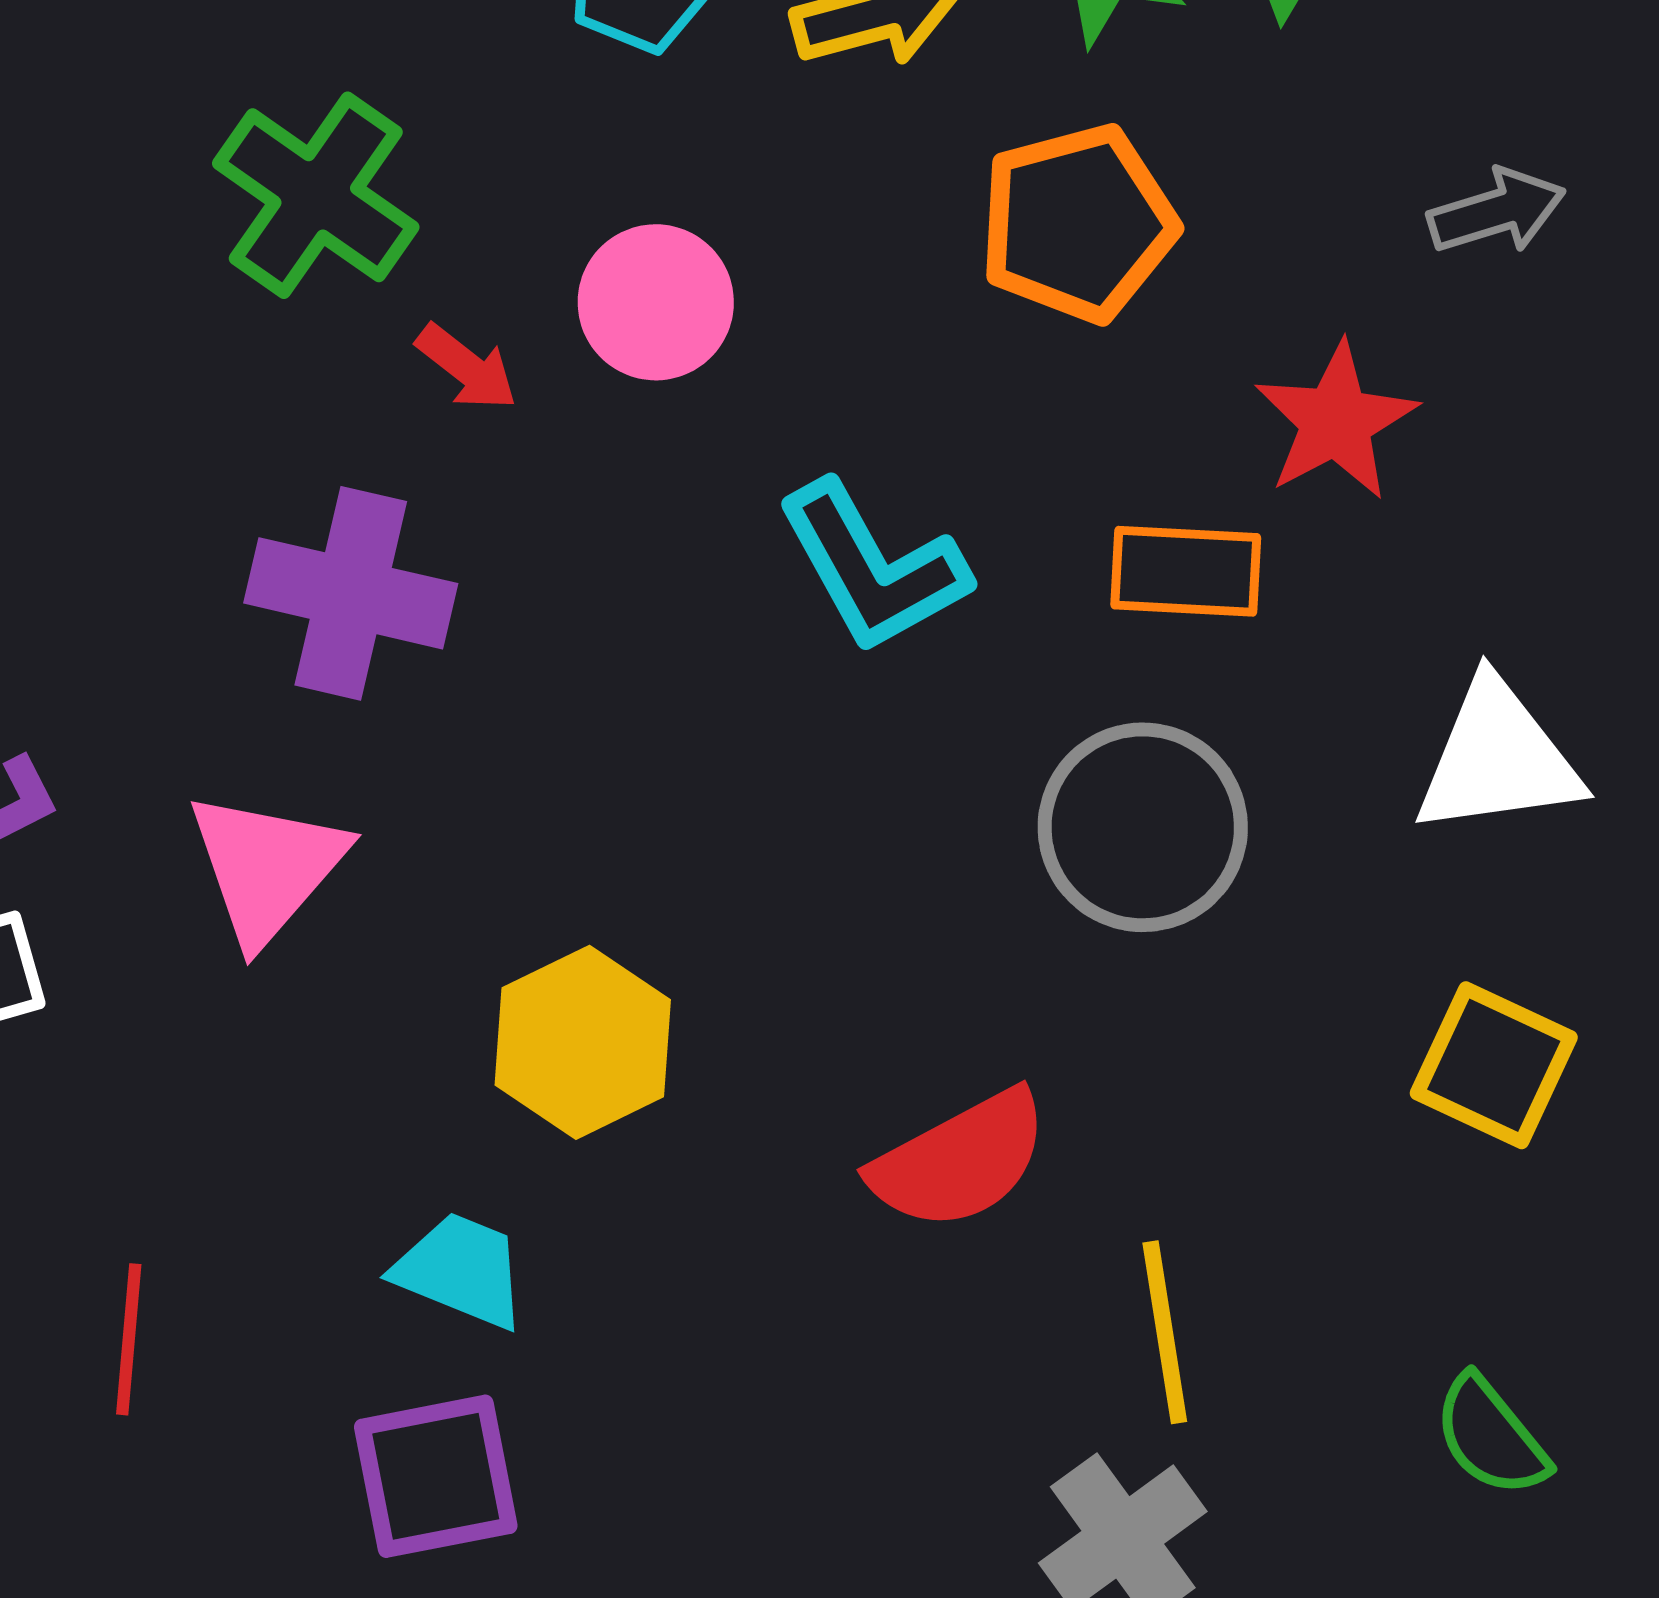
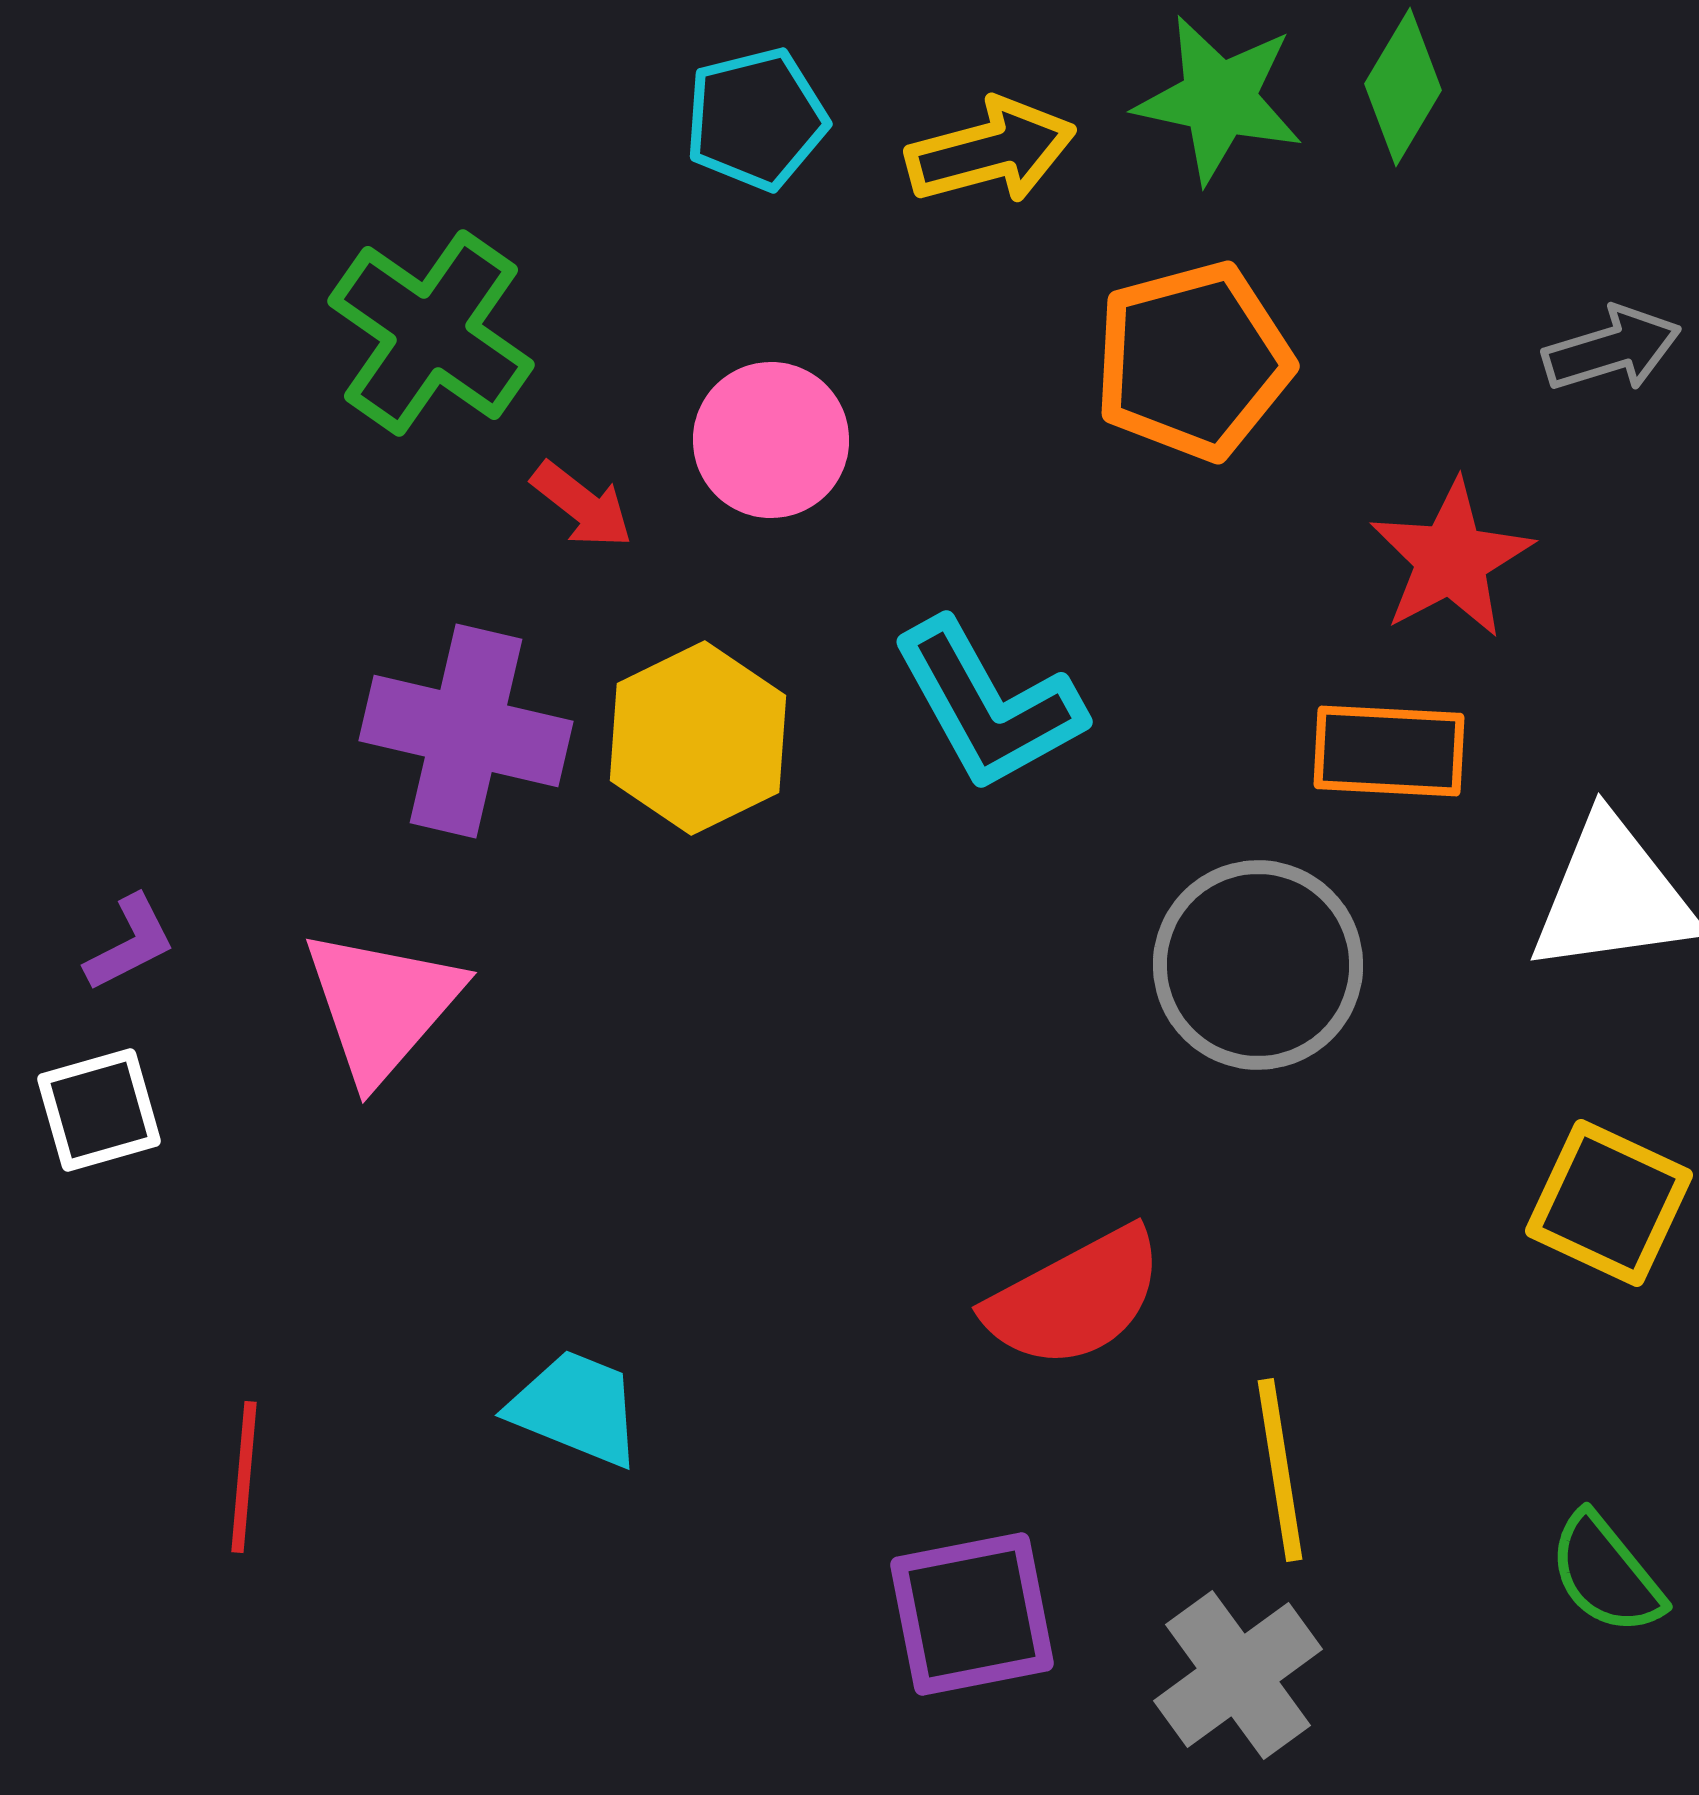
orange rectangle: (1186, 571) -> (1389, 751), moved
yellow hexagon: (583, 1042) -> (698, 738), moved
purple square: (436, 1476) -> (972, 1614), moved

